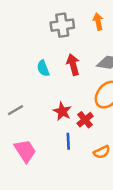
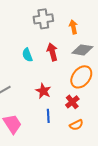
orange arrow: (98, 22) -> (73, 27), moved
red cross: (85, 120) -> (72, 102), moved

